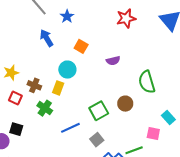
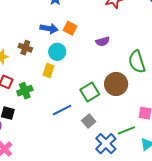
blue arrow: (47, 38) -> (49, 28), moved, turned 132
brown cross: (34, 85) -> (25, 48), moved
brown circle: (125, 104) -> (116, 84), size x1.5
green cross: (45, 108) -> (25, 91), moved, turned 35

